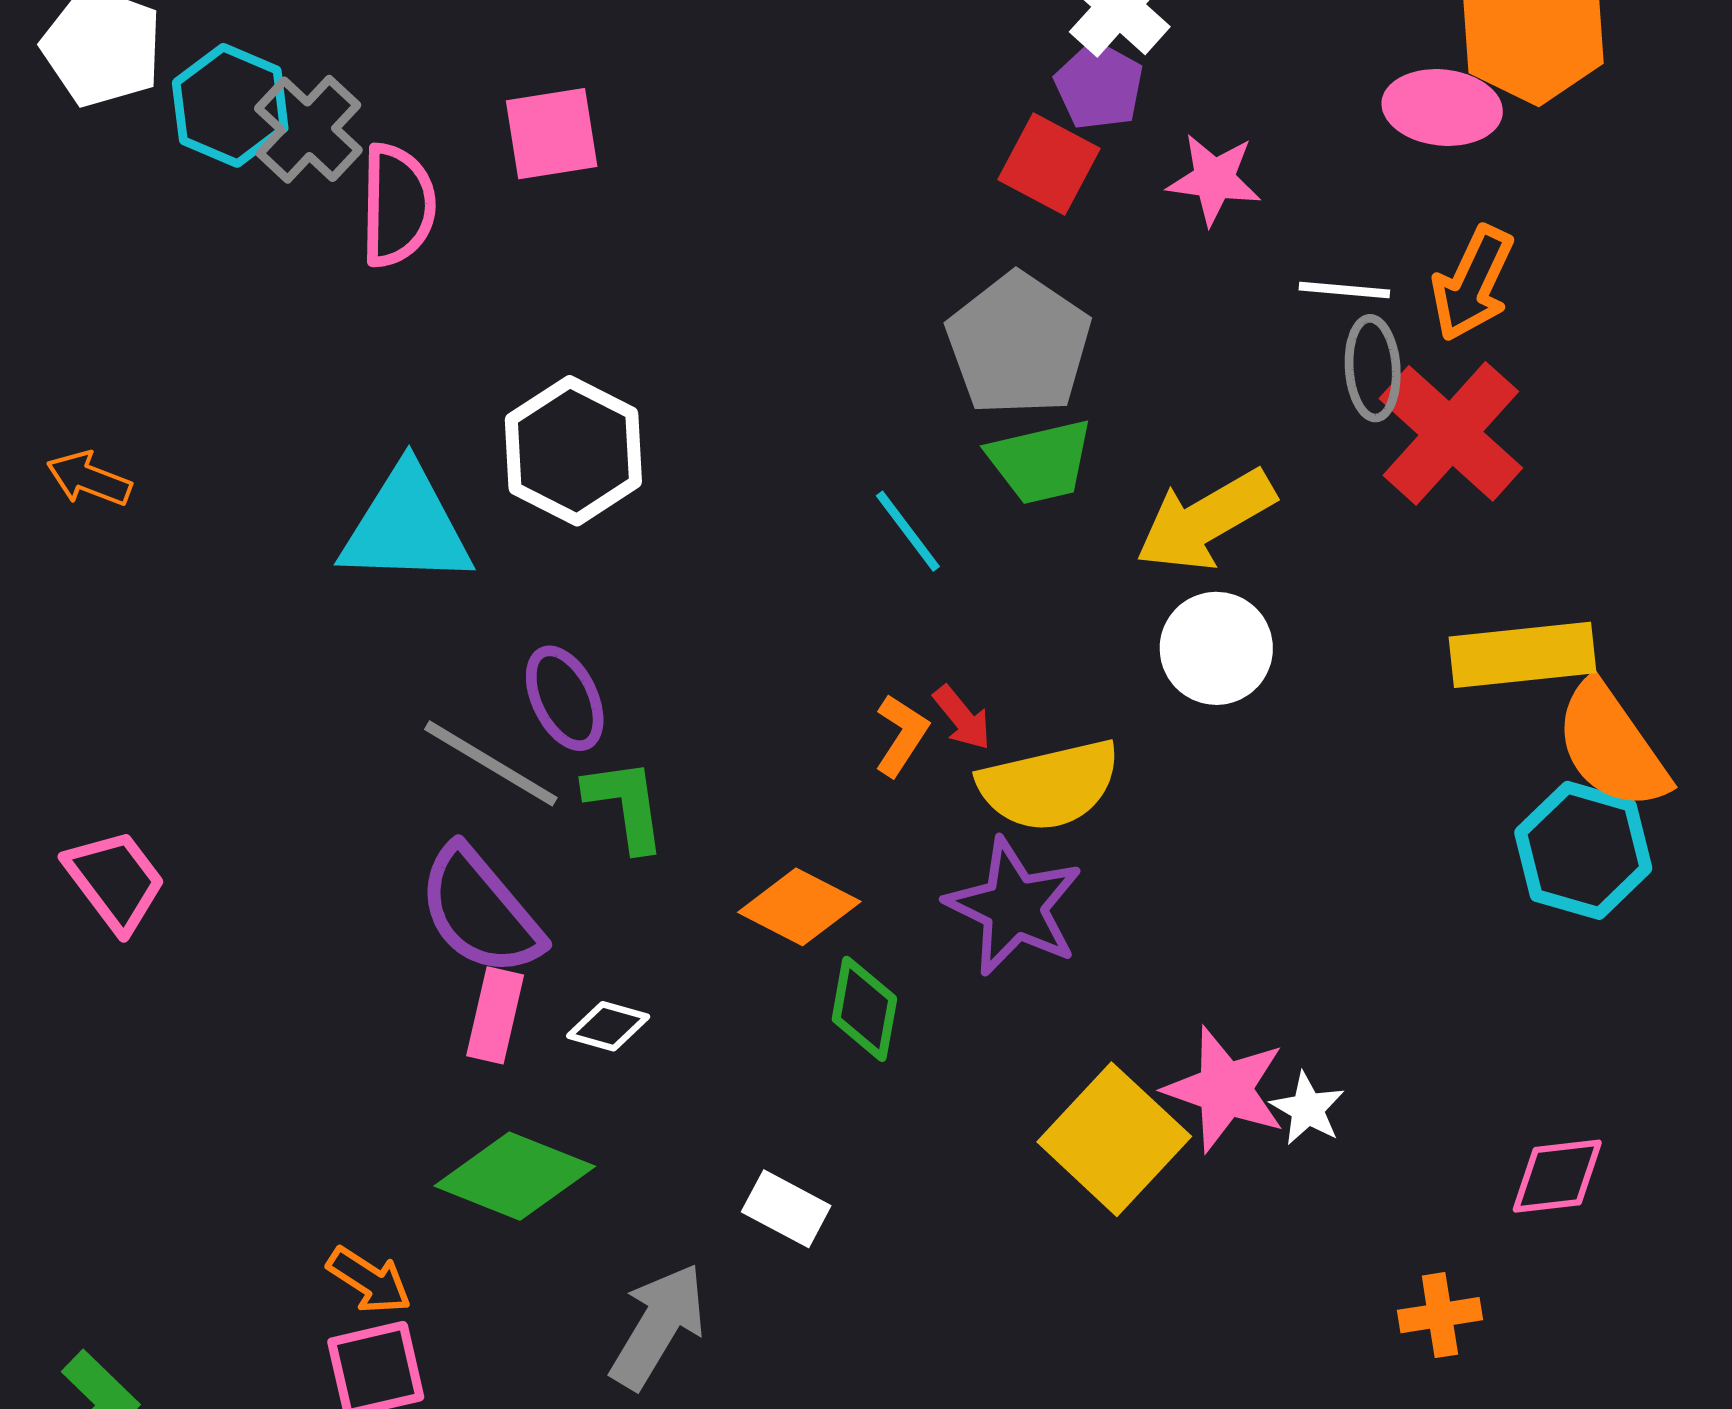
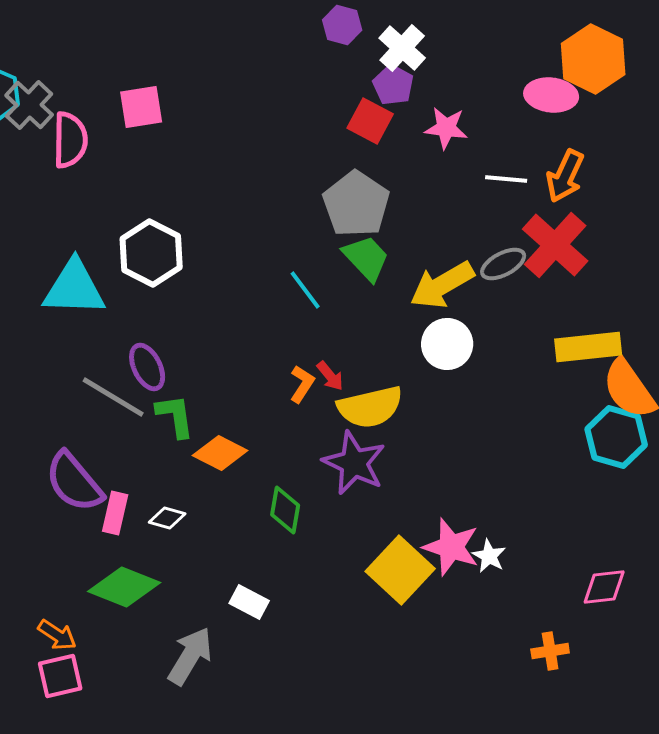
gray ellipse: (1373, 368) -> (503, 264), moved, turned 66
green trapezoid: (1040, 462) -> (366, 258), turned -120
orange diamond: (799, 907) -> (220, 453), moved
purple semicircle: (480, 911) -> (74, 482), moved

